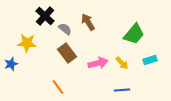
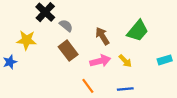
brown arrow: (88, 22) -> (102, 36), moved
cyan rectangle: (150, 60) -> (165, 60), moved
orange line: (58, 87) -> (88, 86), moved

